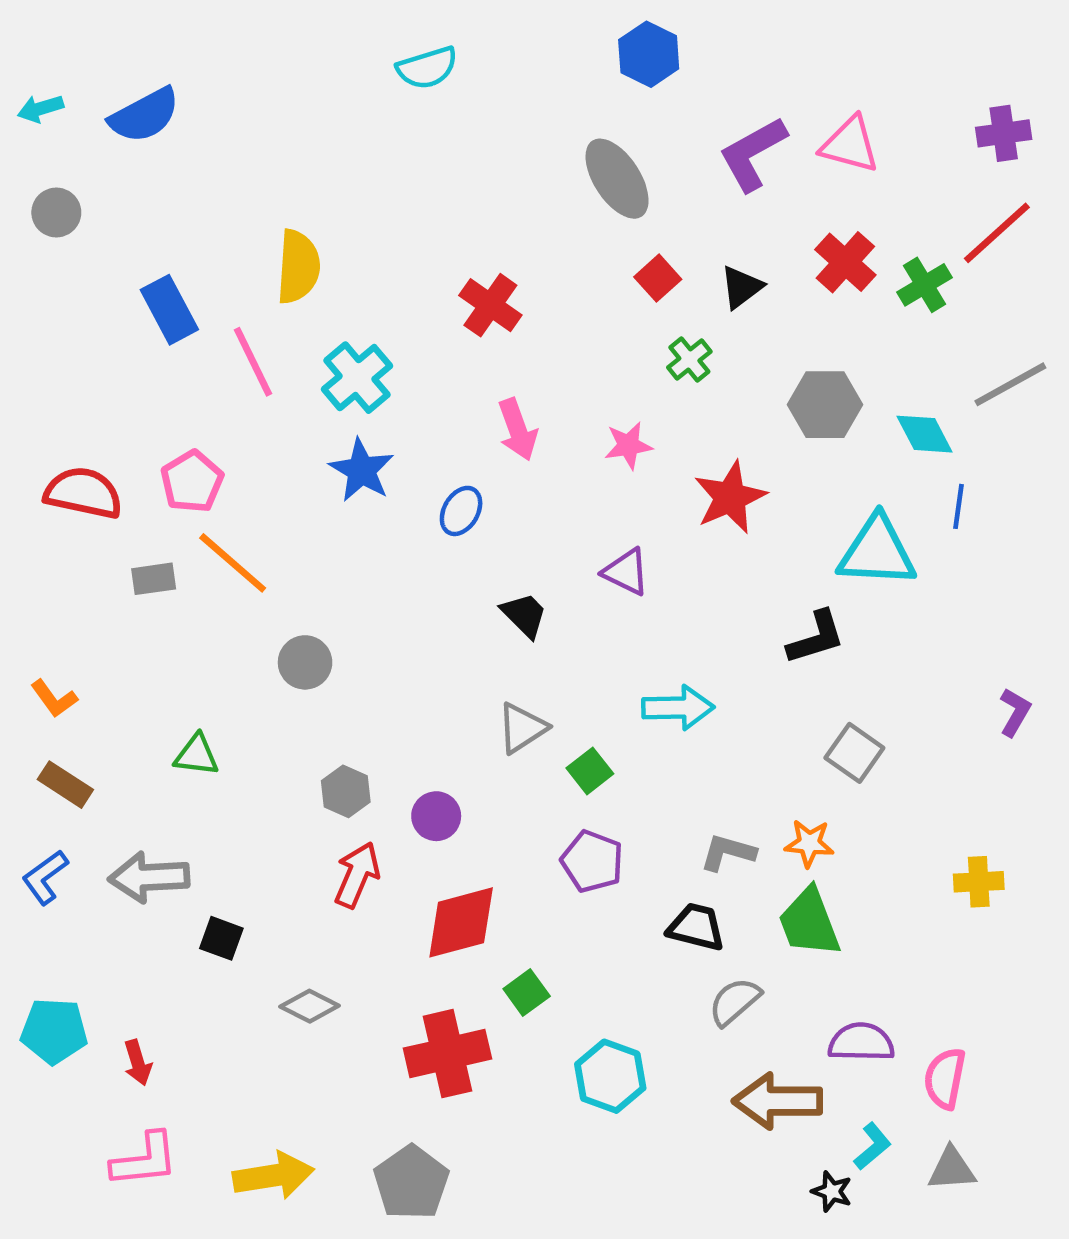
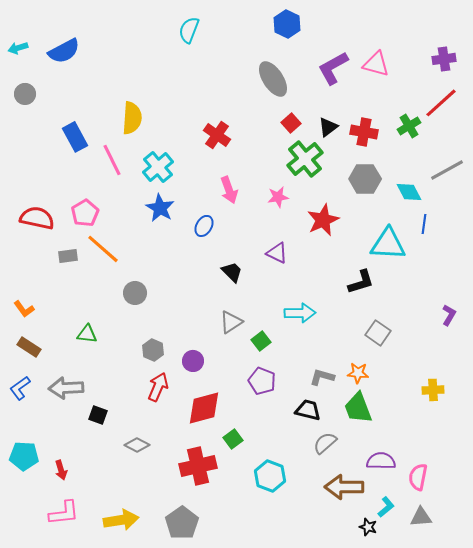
cyan semicircle: (427, 68) -> (189, 30), turned 128
red cross: (845, 262) -> (364, 132), moved, turned -32
green cross: (689, 359) -> (305, 159), size x1.8

